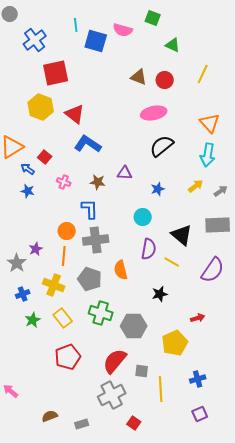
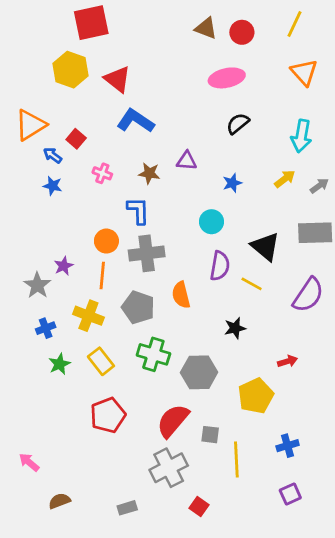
orange triangle: (210, 123) -> (304, 72), moved
black semicircle: (162, 146) -> (238, 124), size x0.7
brown semicircle: (50, 416) -> (59, 501), moved

